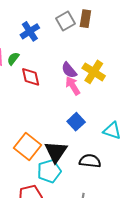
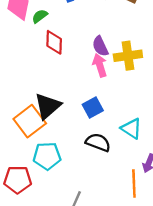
yellow cross: (94, 72) -> (128, 56), turned 35
black triangle: (56, 152) -> (48, 106), moved
black semicircle: (90, 161) -> (98, 142), moved

